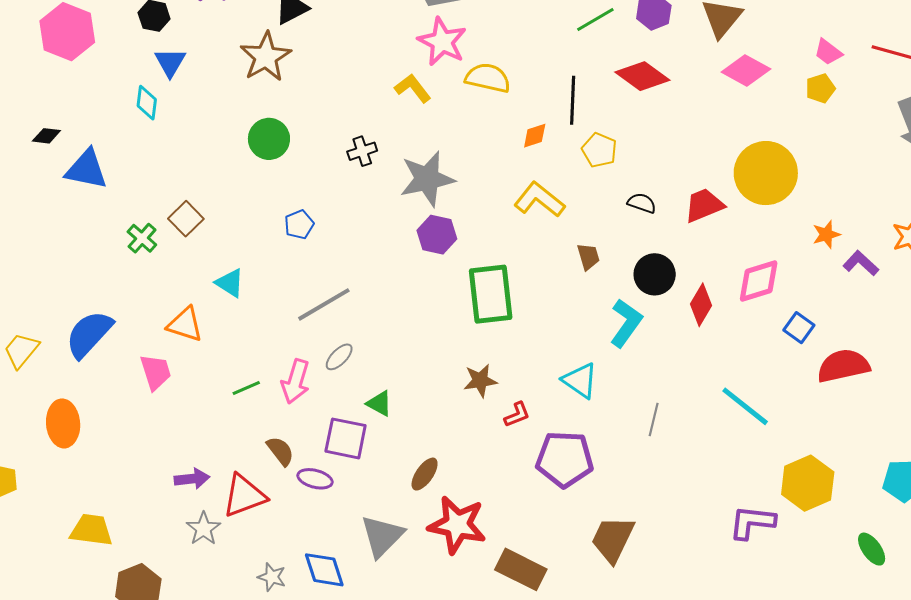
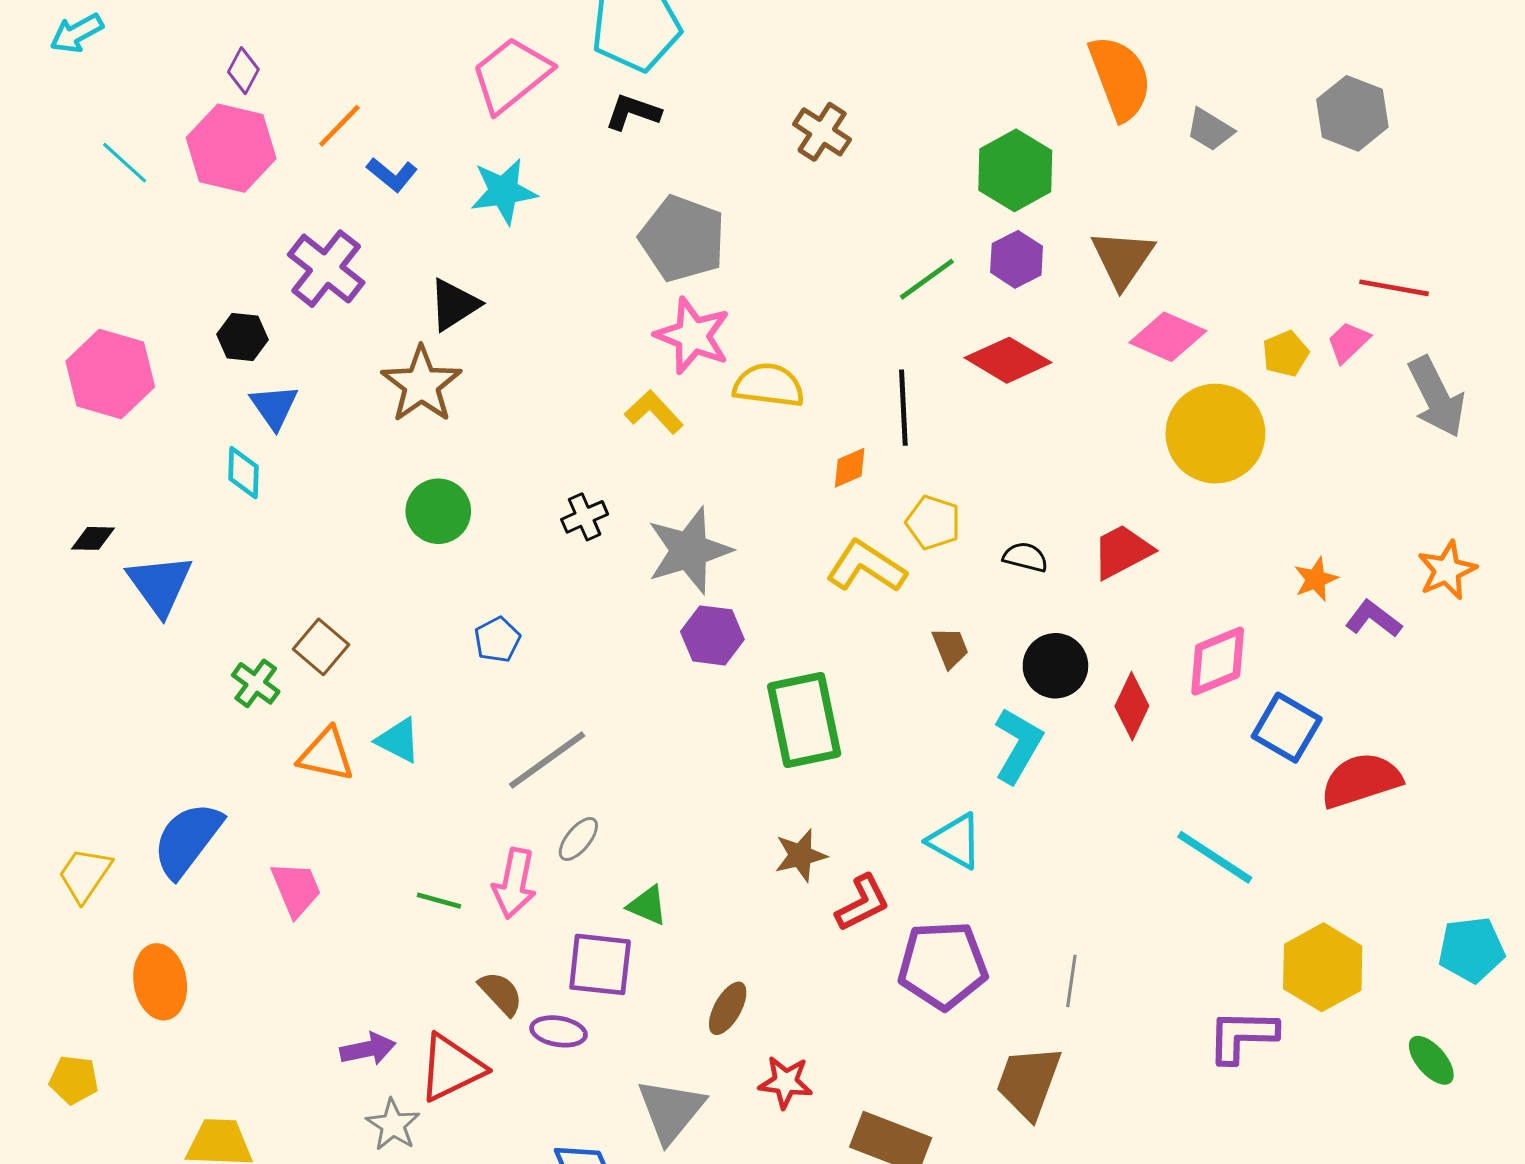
pink trapezoid: (828, 52) -> (1348, 342), moved, turned 104
yellow pentagon: (599, 150) -> (933, 522), moved
blue triangle: (86, 169) -> (160, 585), turned 48
yellow circle: (766, 173) -> (1215, 434), moved
orange triangle: (185, 325) -> (326, 755), moved
blue square: (799, 328) -> (1287, 728), size x1.4
green line: (246, 388) -> (439, 901), turned 44
red L-shape: (517, 415) -> (863, 903), size x1.4
gray line: (654, 419) -> (1071, 981), moved
red star: (457, 525) -> (786, 1082), size x0.6

